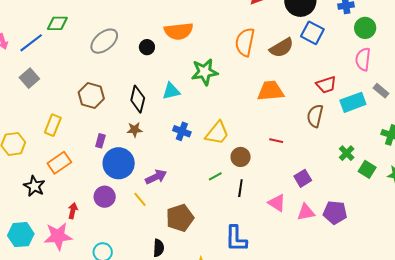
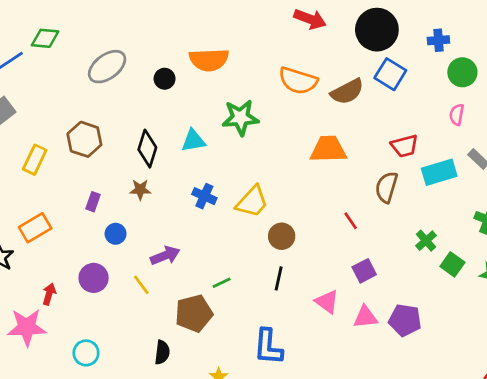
orange semicircle: (245, 42) -> (298, 81), turned -88
pink semicircle: (363, 59) -> (457, 115), size x0.7
yellow rectangle: (53, 125) -> (35, 160), moved
red line: (276, 141) -> (351, 221), moved, turned 40
blue circle: (119, 163) -> (116, 234), size x0.5
green line: (215, 176) -> (222, 283), moved

